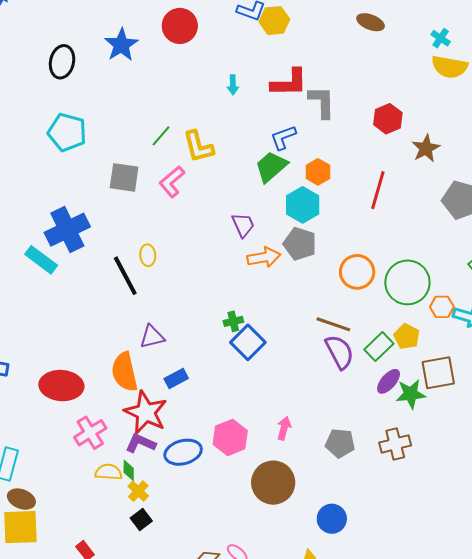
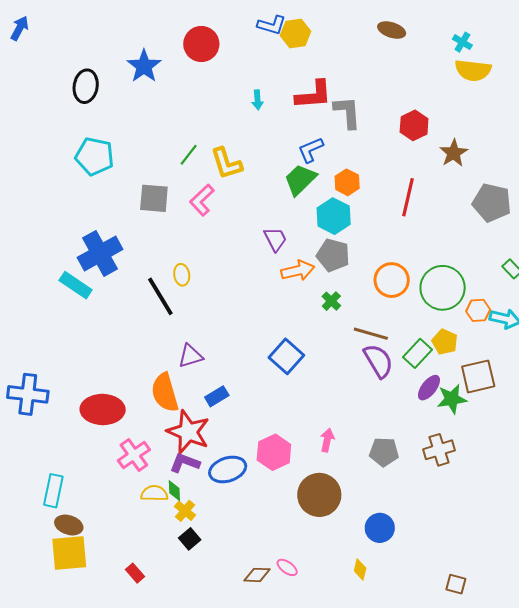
green cross: (233, 321) -> (331, 301), moved, turned -30

